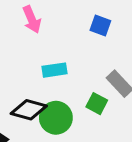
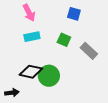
cyan rectangle: (54, 70) -> (32, 37), moved
green square: (97, 104) -> (64, 40), moved

